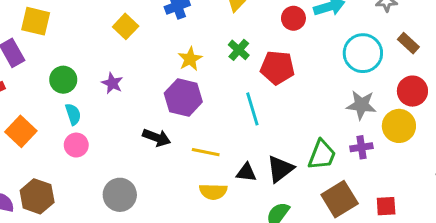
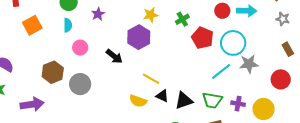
cyan circle: (363, 53) -> (233, 43), moved
gray star: (361, 105) -> (249, 64), moved, turned -30
cyan line: (252, 109) -> (221, 71), moved, turned 50
yellow circle: (399, 126) -> (264, 109), moved
pink circle: (76, 145) -> (80, 48), moved
yellow line: (206, 152) -> (151, 79), moved
green trapezoid: (322, 155) -> (212, 100), turned 60
brown hexagon: (37, 196) -> (53, 72), moved

